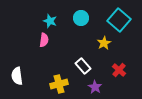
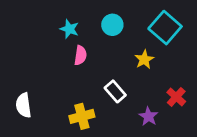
pink semicircle: (44, 40) -> (80, 55), moved
red cross: (119, 70) -> (176, 97), moved
purple star: (95, 87) -> (148, 116), moved

